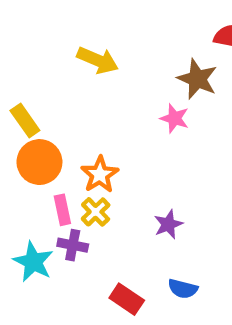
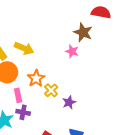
yellow arrow: (98, 60) -> (24, 48), moved
yellow cross: (96, 212) -> (51, 90), moved

